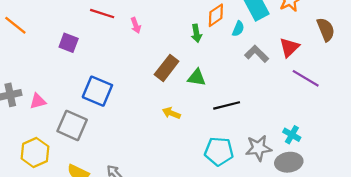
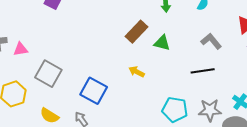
gray L-shape: (257, 54) -> (211, 41), moved
blue square: (97, 91) -> (94, 91), moved
black line: (227, 105) -> (203, 71), moved

